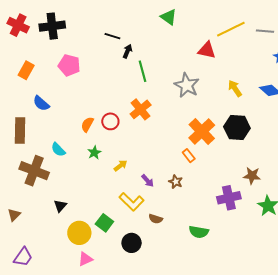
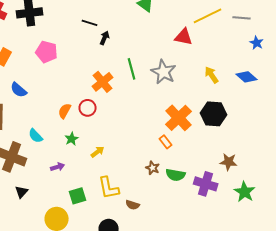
green line: (143, 71) -> (132, 69), moved
orange cross: (141, 109) -> (103, 82), moved
purple arrow: (148, 181) -> (58, 167), moved, turned -64
purple cross: (229, 198) -> (206, 184), turned 30
yellow L-shape: (132, 202) -> (109, 188), turned 35
black triangle: (60, 206) -> (22, 192), moved
green square: (104, 223) -> (78, 196), moved, turned 36
green semicircle: (199, 232) -> (176, 175), moved

